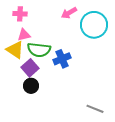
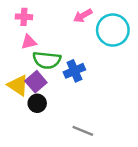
yellow triangle: (15, 50) -> (18, 85), moved
gray line: (95, 109) -> (83, 131), moved

